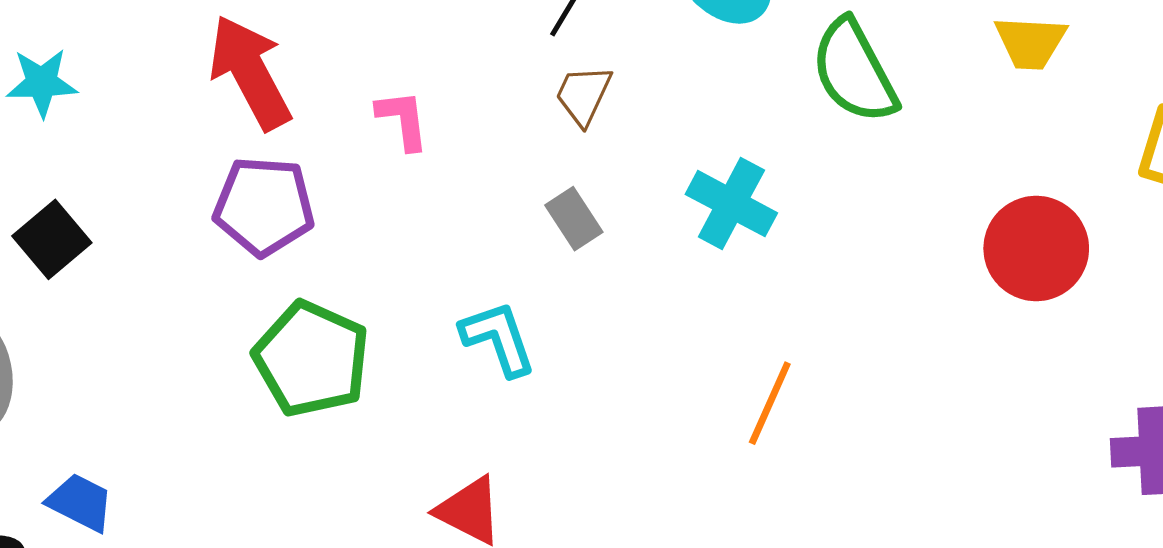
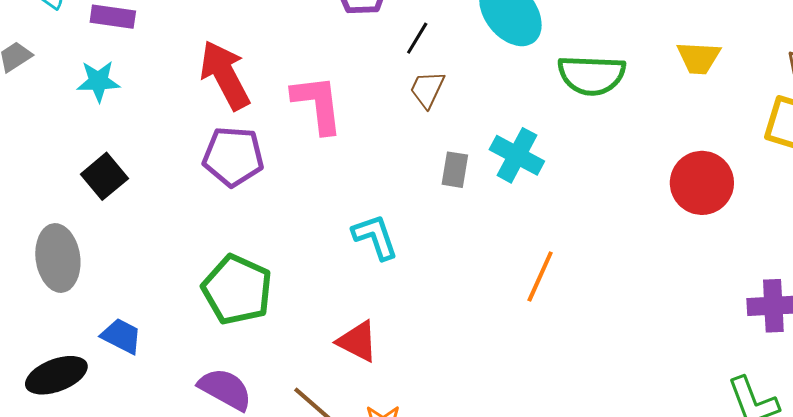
green semicircle: (854, 71) -> (592, 75), turned -60
pink L-shape: (403, 120) -> (318, 104), size x1.6
gray rectangle: (574, 219) -> (455, 170), moved, turned 42
green pentagon: (311, 359) -> (237, 290), moved

